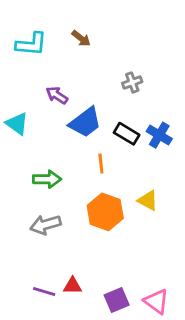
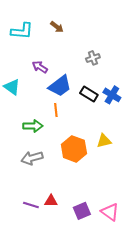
orange line: (101, 164) -> (56, 110), moved
yellow triangle: (148, 200) -> (104, 141), turned -42

